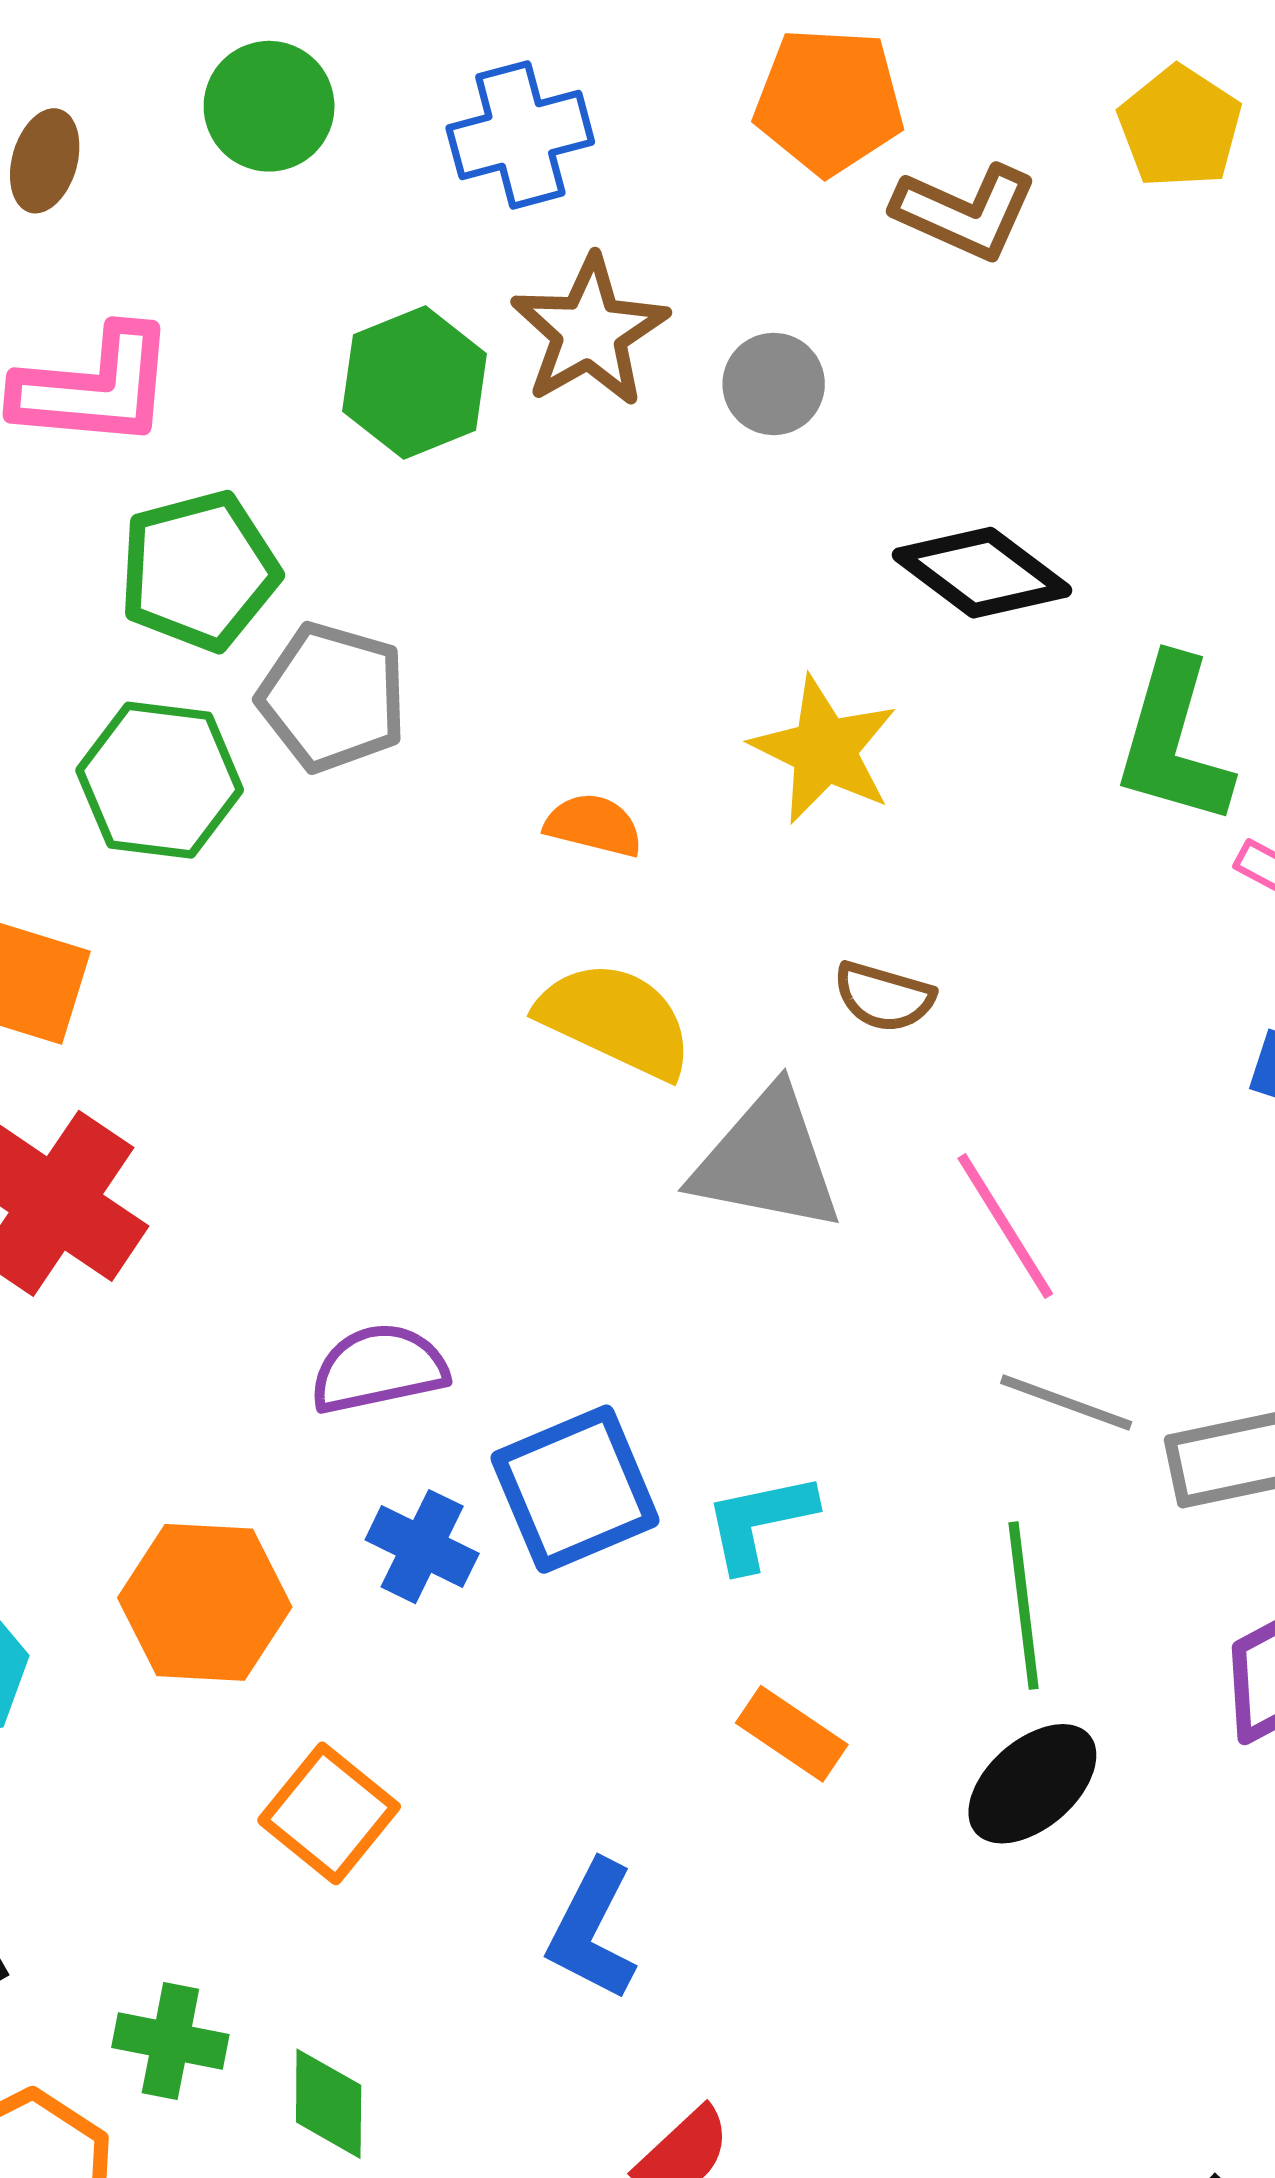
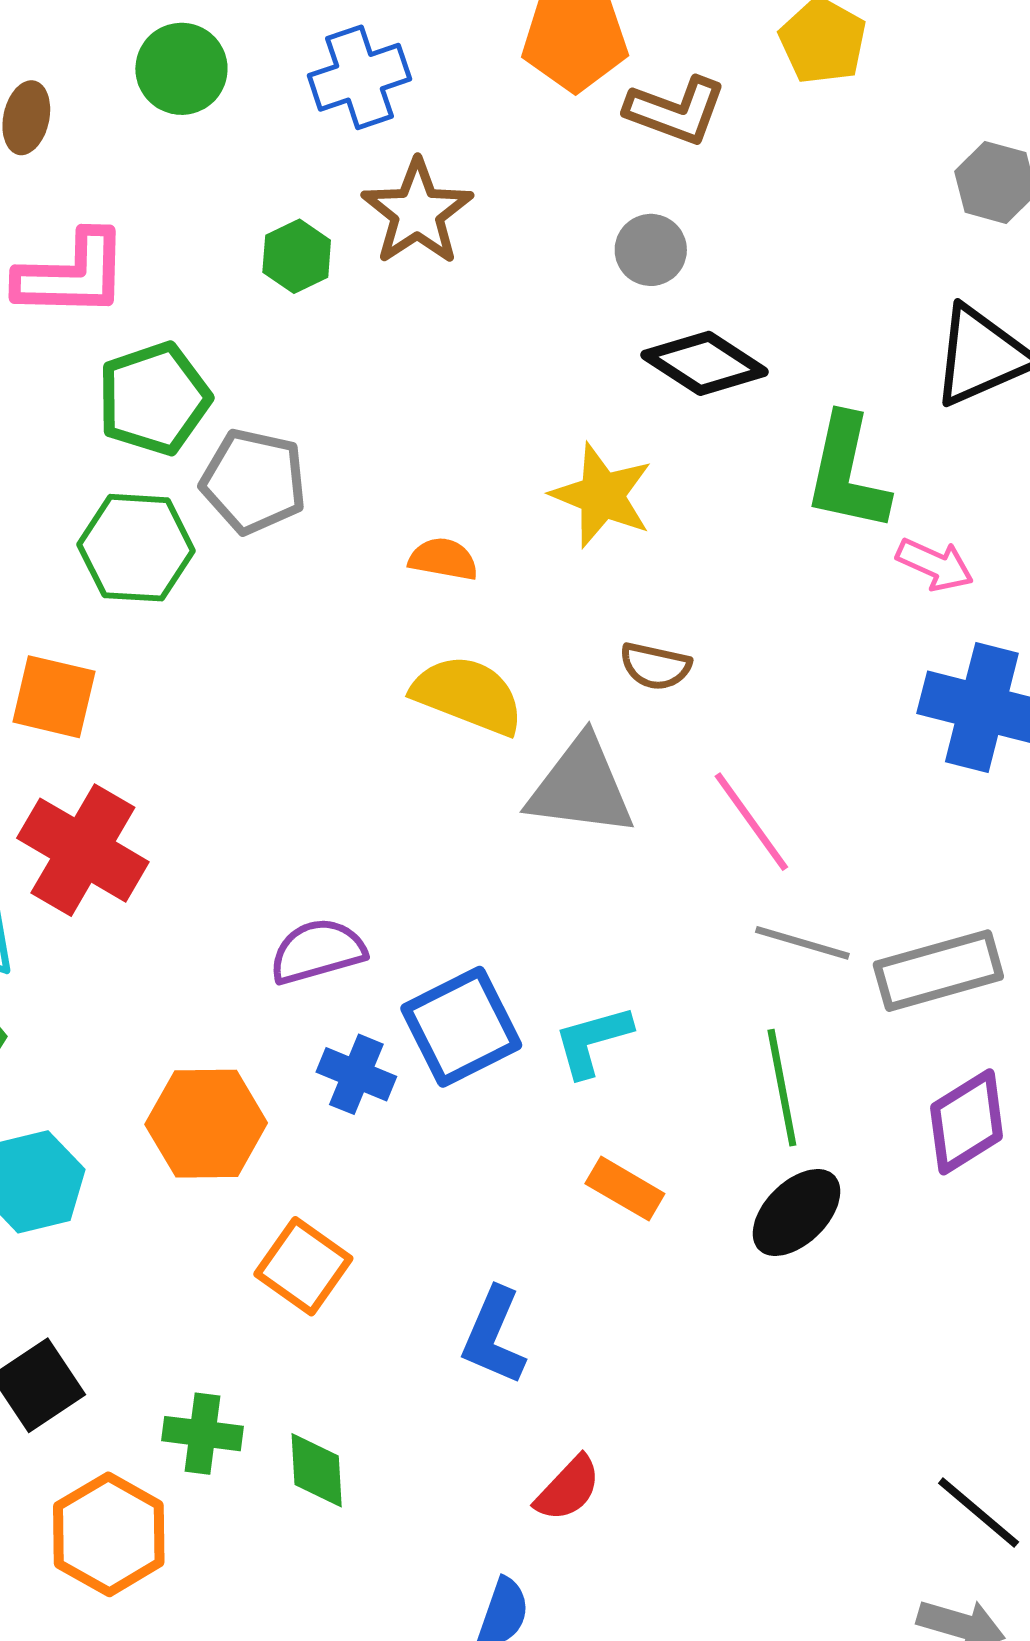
green hexagon: (415, 383) -> (297, 256), size x0.7
gray circle: (774, 384) -> (651, 250), moved

